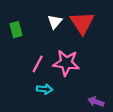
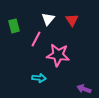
red triangle: (82, 23) -> (72, 20), size x0.6
pink line: (38, 64) -> (36, 39), moved

